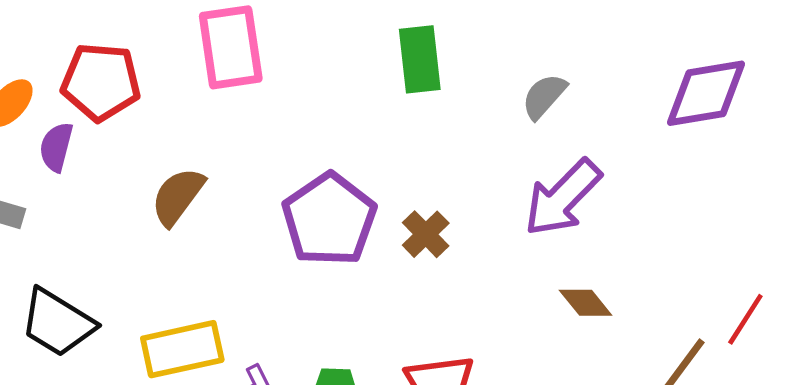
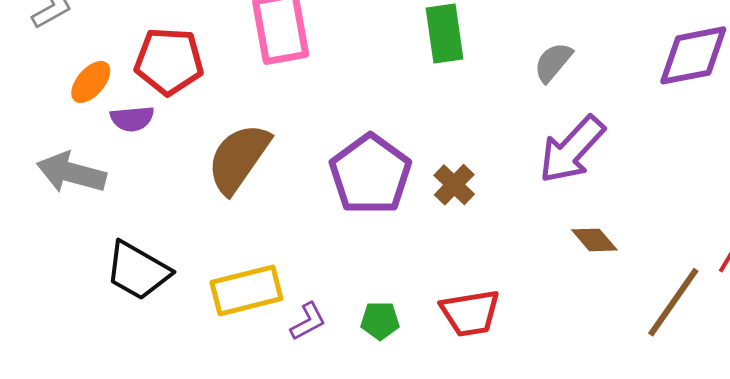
purple semicircle: (56, 147) -> (132, 119), turned -108
brown semicircle: (178, 196) -> (239, 158), size x1.4

